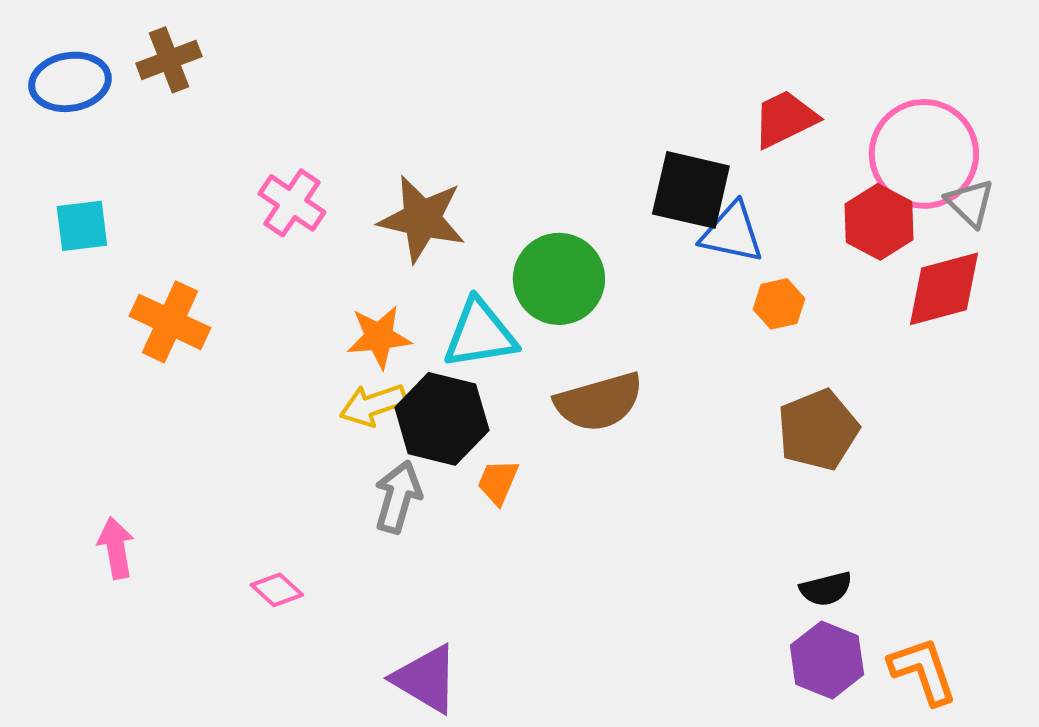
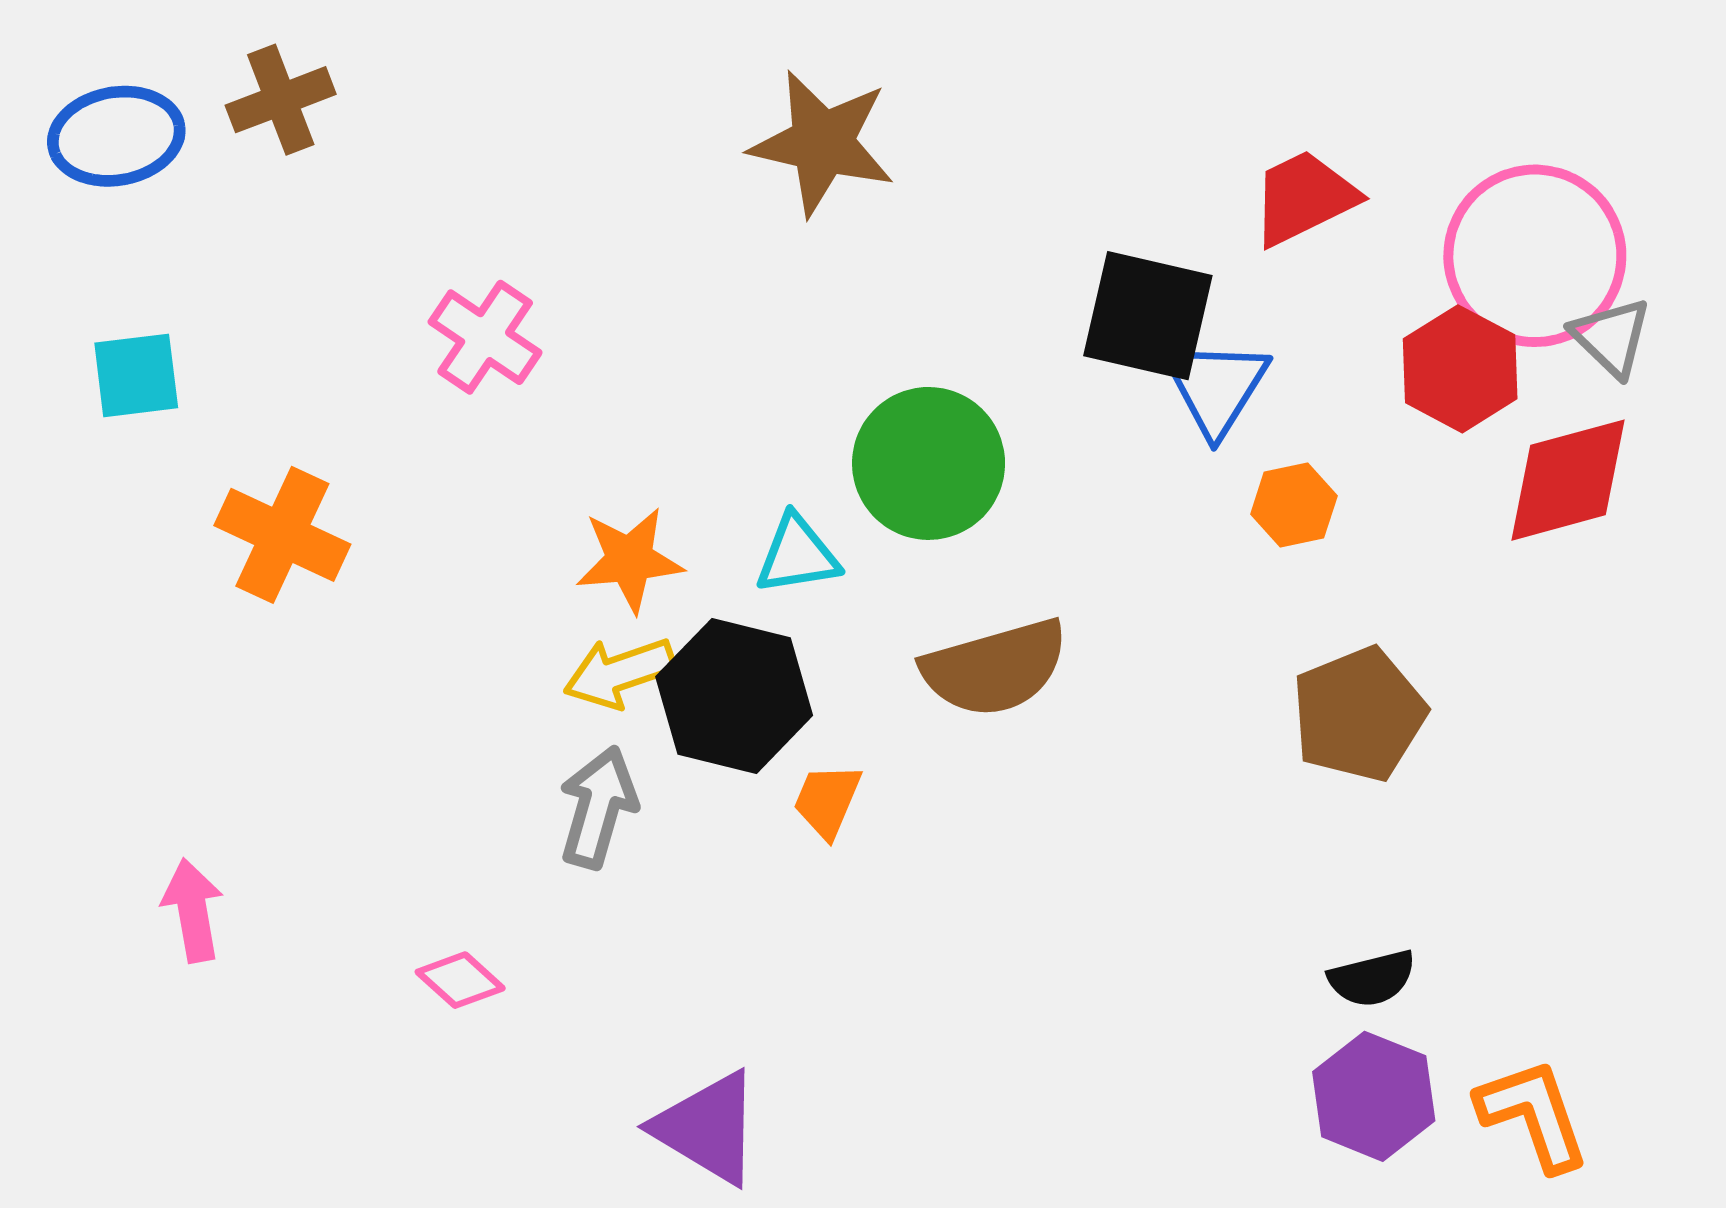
brown star: (422, 219) -> (822, 143), moved
blue triangle: (732, 233) -> (1216, 387), turned 50
cyan triangle: (480, 334) -> (797, 555), size x0.7
gray arrow: (398, 497) -> (598, 807), moved

